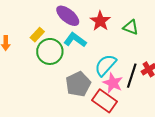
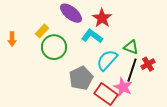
green triangle: (131, 27) -> (131, 47), moved
cyan L-shape: (75, 40) -> (92, 36), moved
pink star: (113, 83) -> (123, 87), moved

